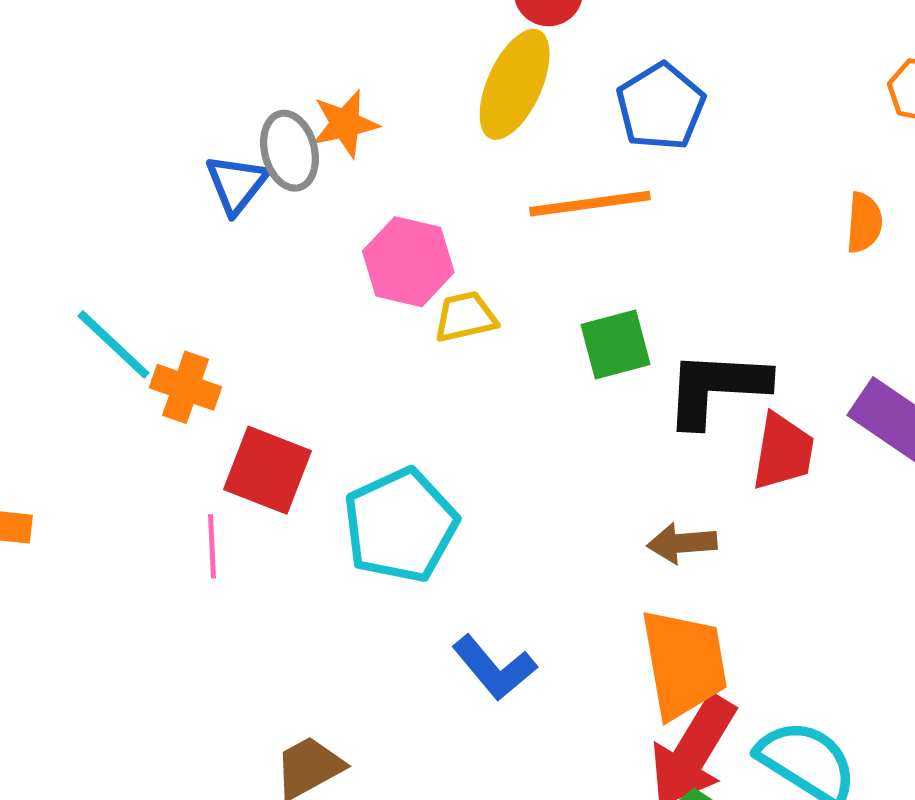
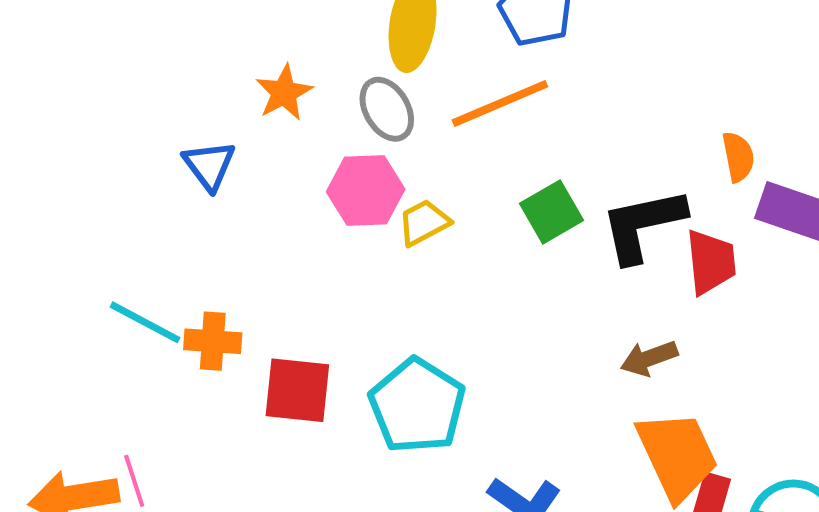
gray ellipse: (289, 151) -> (387, 109), moved
orange semicircle: (864, 223) -> (738, 157), moved
pink line: (212, 546) -> (134, 481), moved

